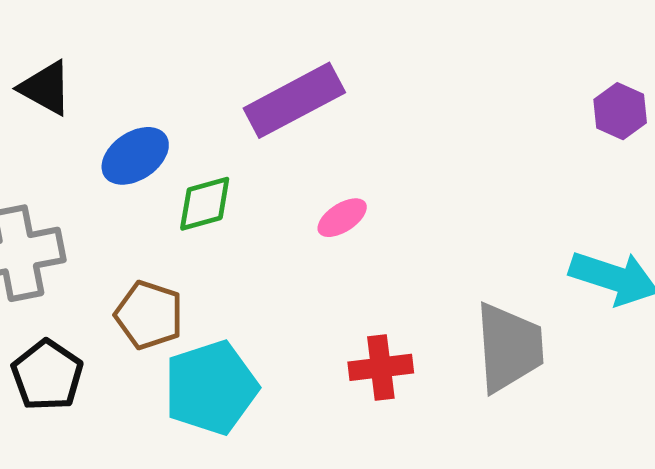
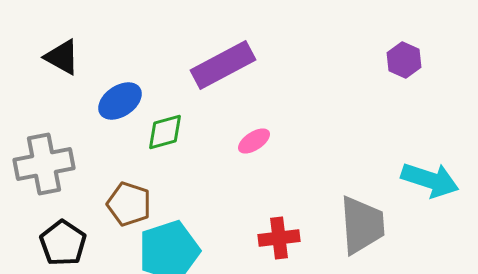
purple hexagon: (620, 111) -> (404, 60), moved

